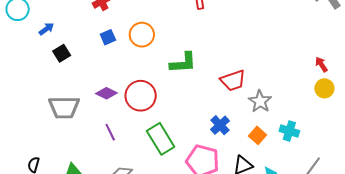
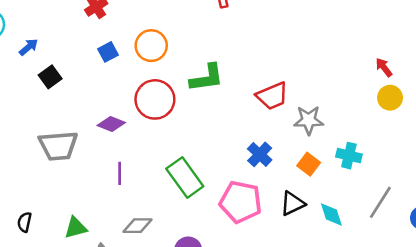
red circle: (141, 96) -> (155, 99), moved
gray star: (260, 101) -> (309, 120), turned -30
purple line: (110, 132) -> (120, 173), turned 30

